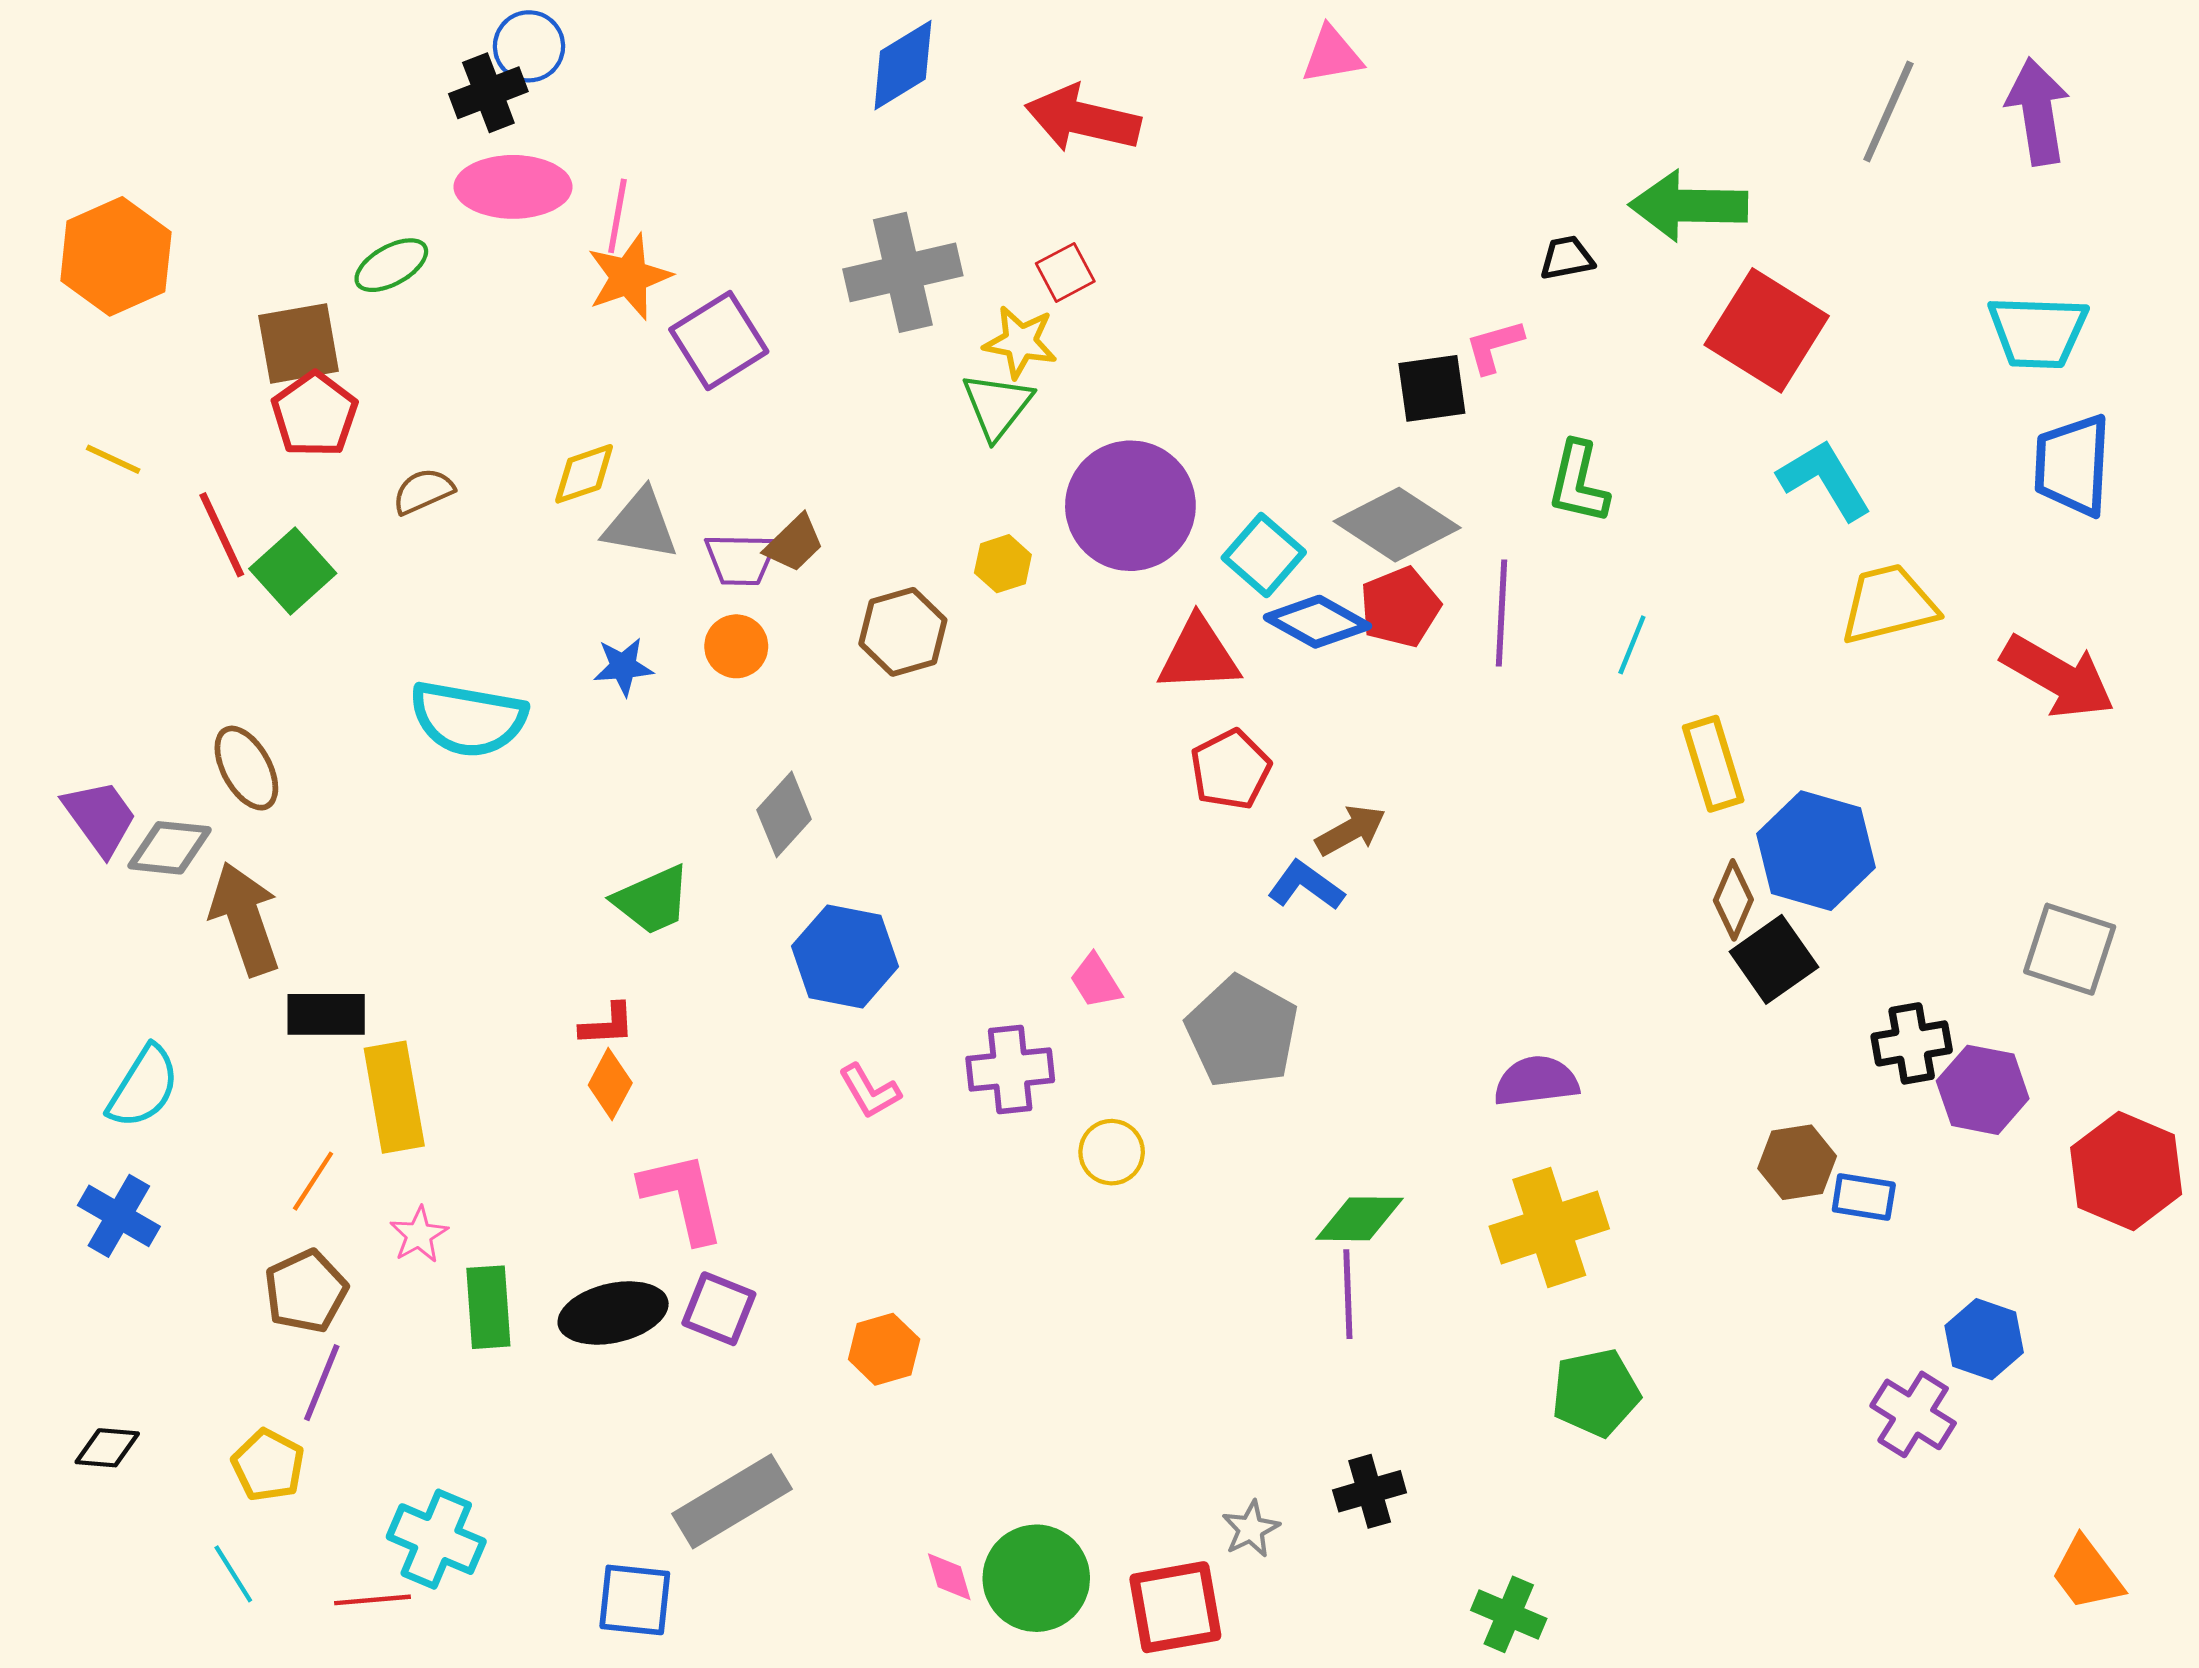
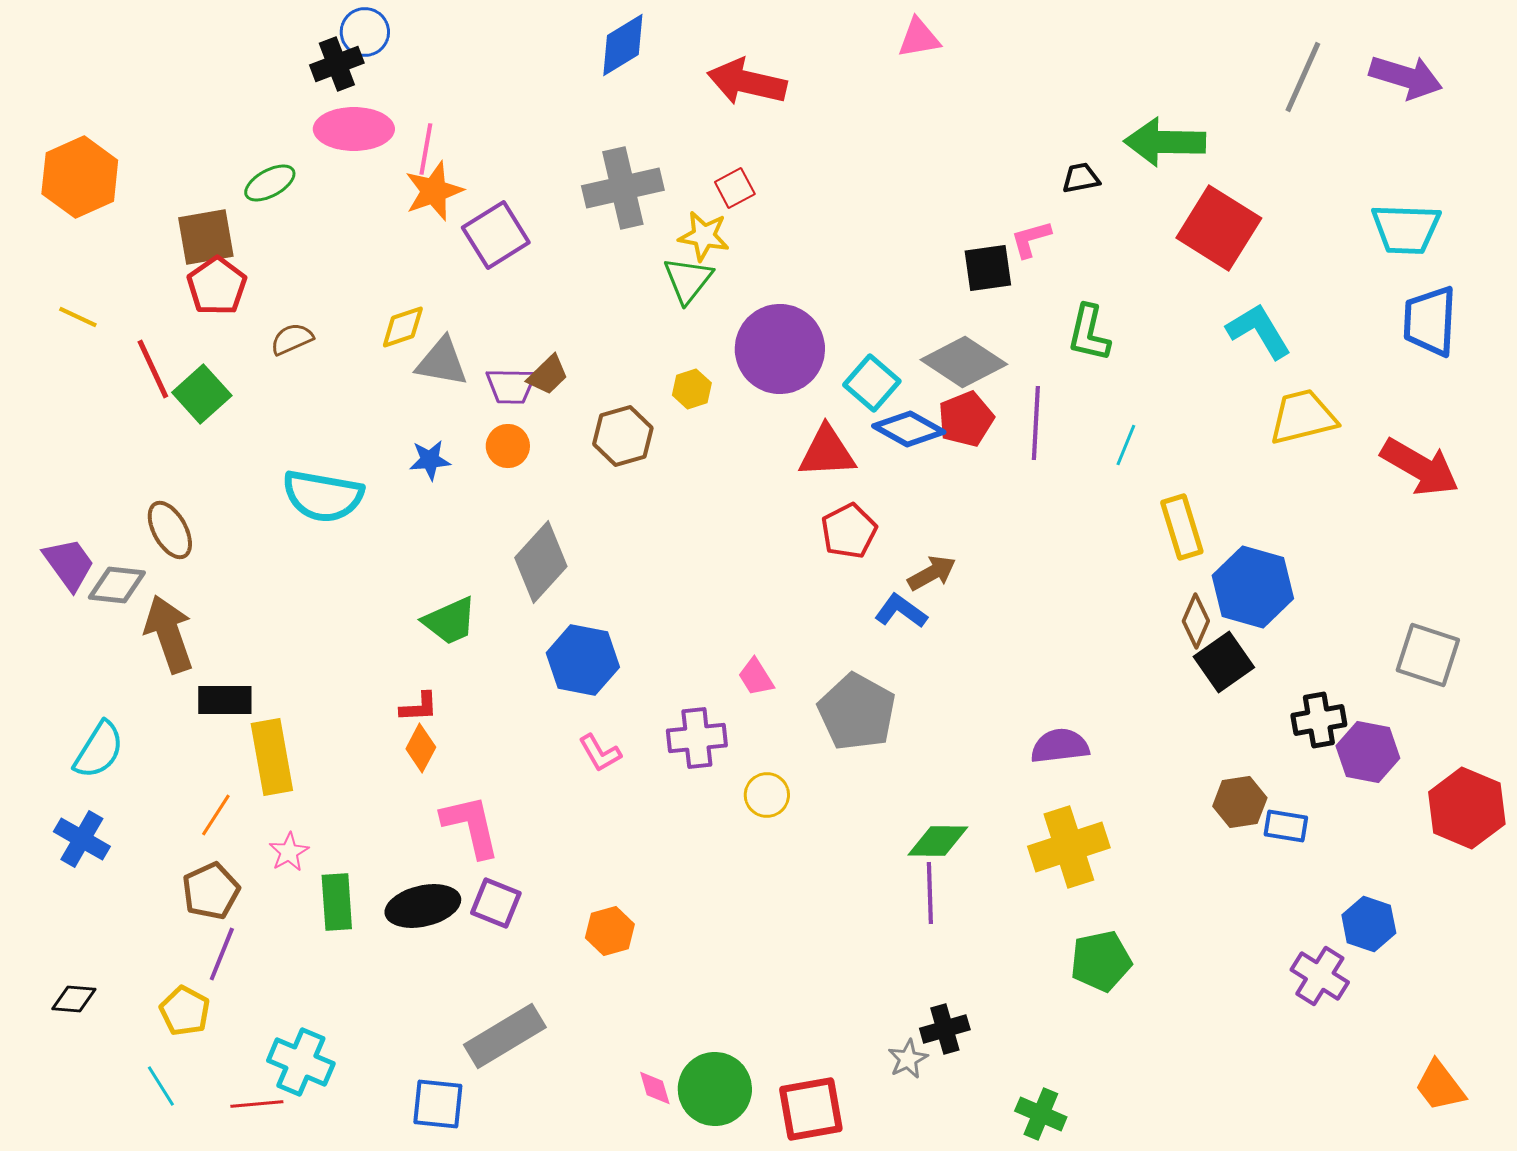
purple arrow: (2038, 112) -> (1406, 77), turned 116
gray diamond: (784, 814) -> (541, 562), size x1.4
gray star: (1251, 1529) -> (908, 1059), moved

